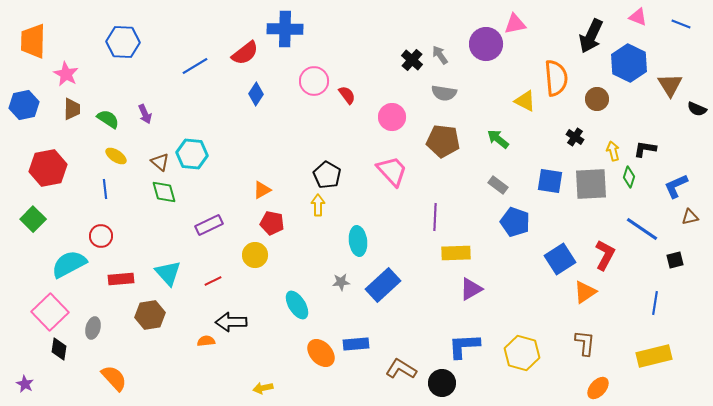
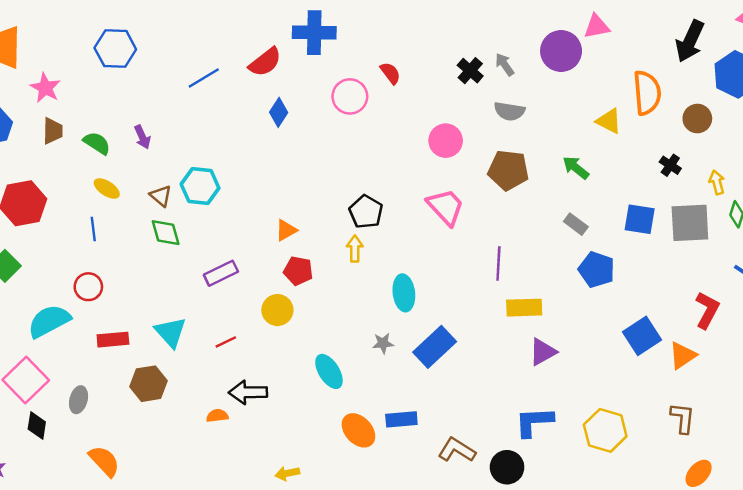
red semicircle: (347, 95) -> (390, 73), moved
blue square: (560, 259) -> (642, 336), moved

